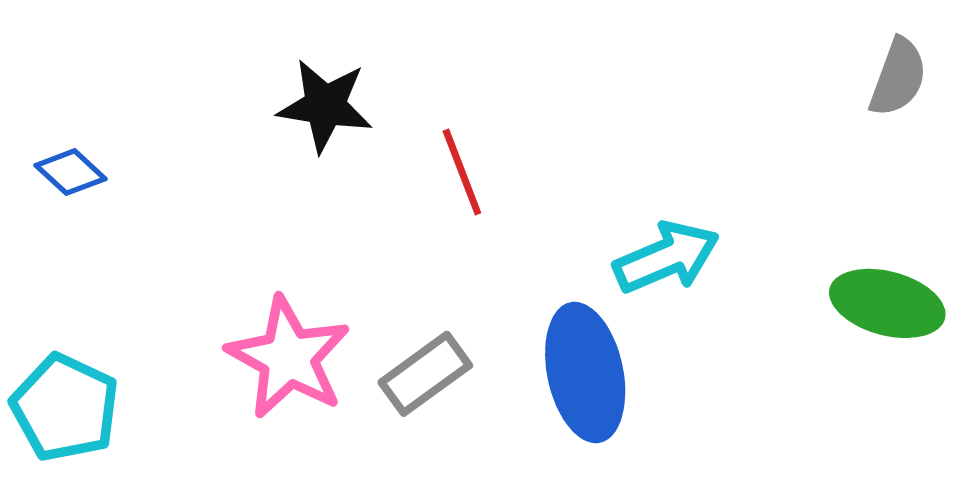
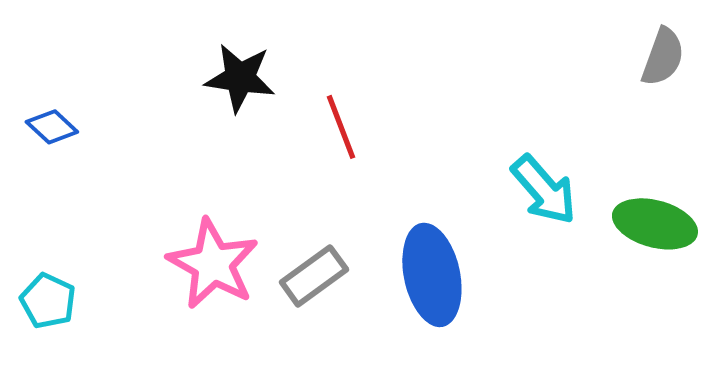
cyan arrow: (666, 257) -> (544, 190), moved, turned 72
cyan pentagon: (65, 408) -> (48, 301), size x0.7

